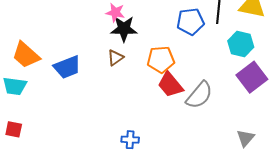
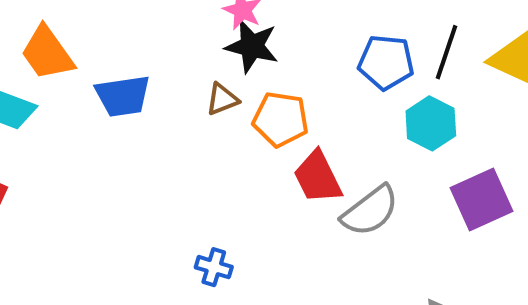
cyan hexagon: (241, 44) -> (431, 123), moved
orange pentagon: (161, 59) -> (281, 119), moved

